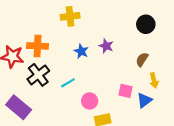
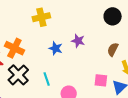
orange cross: (38, 46) -> (14, 48), turned 30
cyan line: (68, 83) -> (47, 79), turned -72

